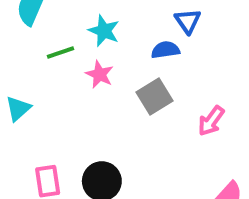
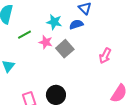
cyan star: (104, 31) -> (54, 22), moved
gray square: (154, 97) -> (65, 49), moved

